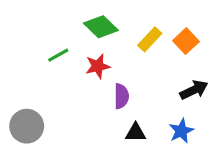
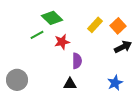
green diamond: (101, 27) -> (52, 18), moved
black arrow: (194, 90) -> (123, 47), moved
black triangle: (136, 132) -> (70, 84), moved

